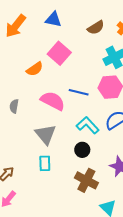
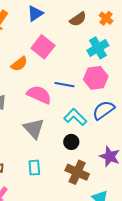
blue triangle: (53, 20) -> (35, 13), turned -42
cyan rectangle: (45, 163) -> (34, 168), moved

